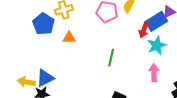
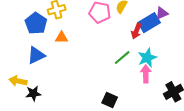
cyan star: (157, 45) -> (147, 58), moved
green line: (111, 58) -> (122, 58), moved, turned 36
blue triangle: (45, 78) -> (36, 55), moved

